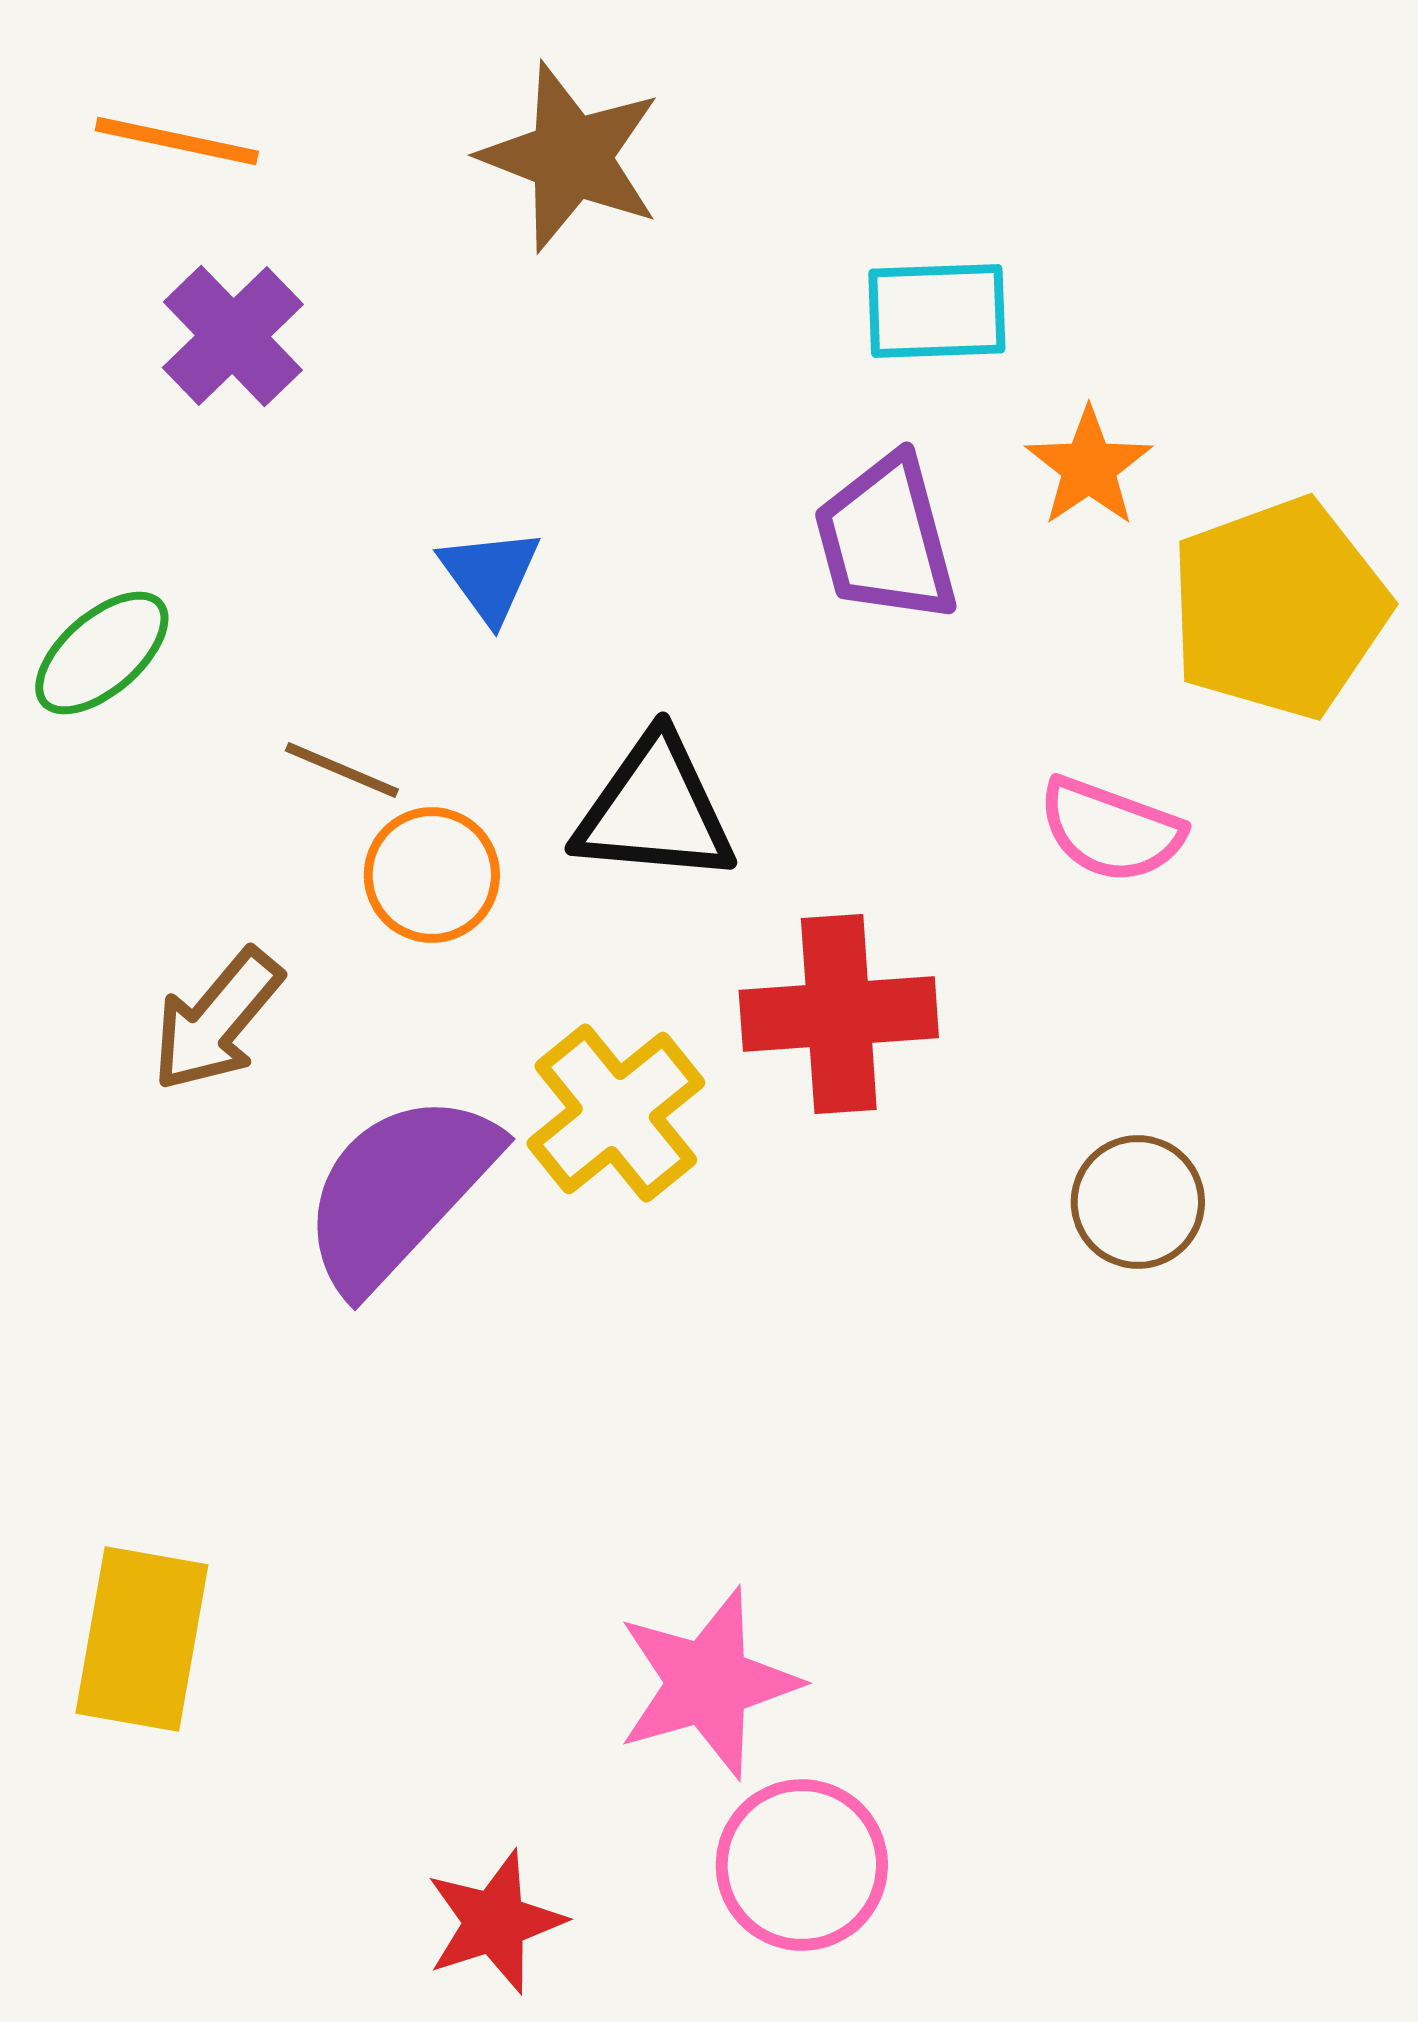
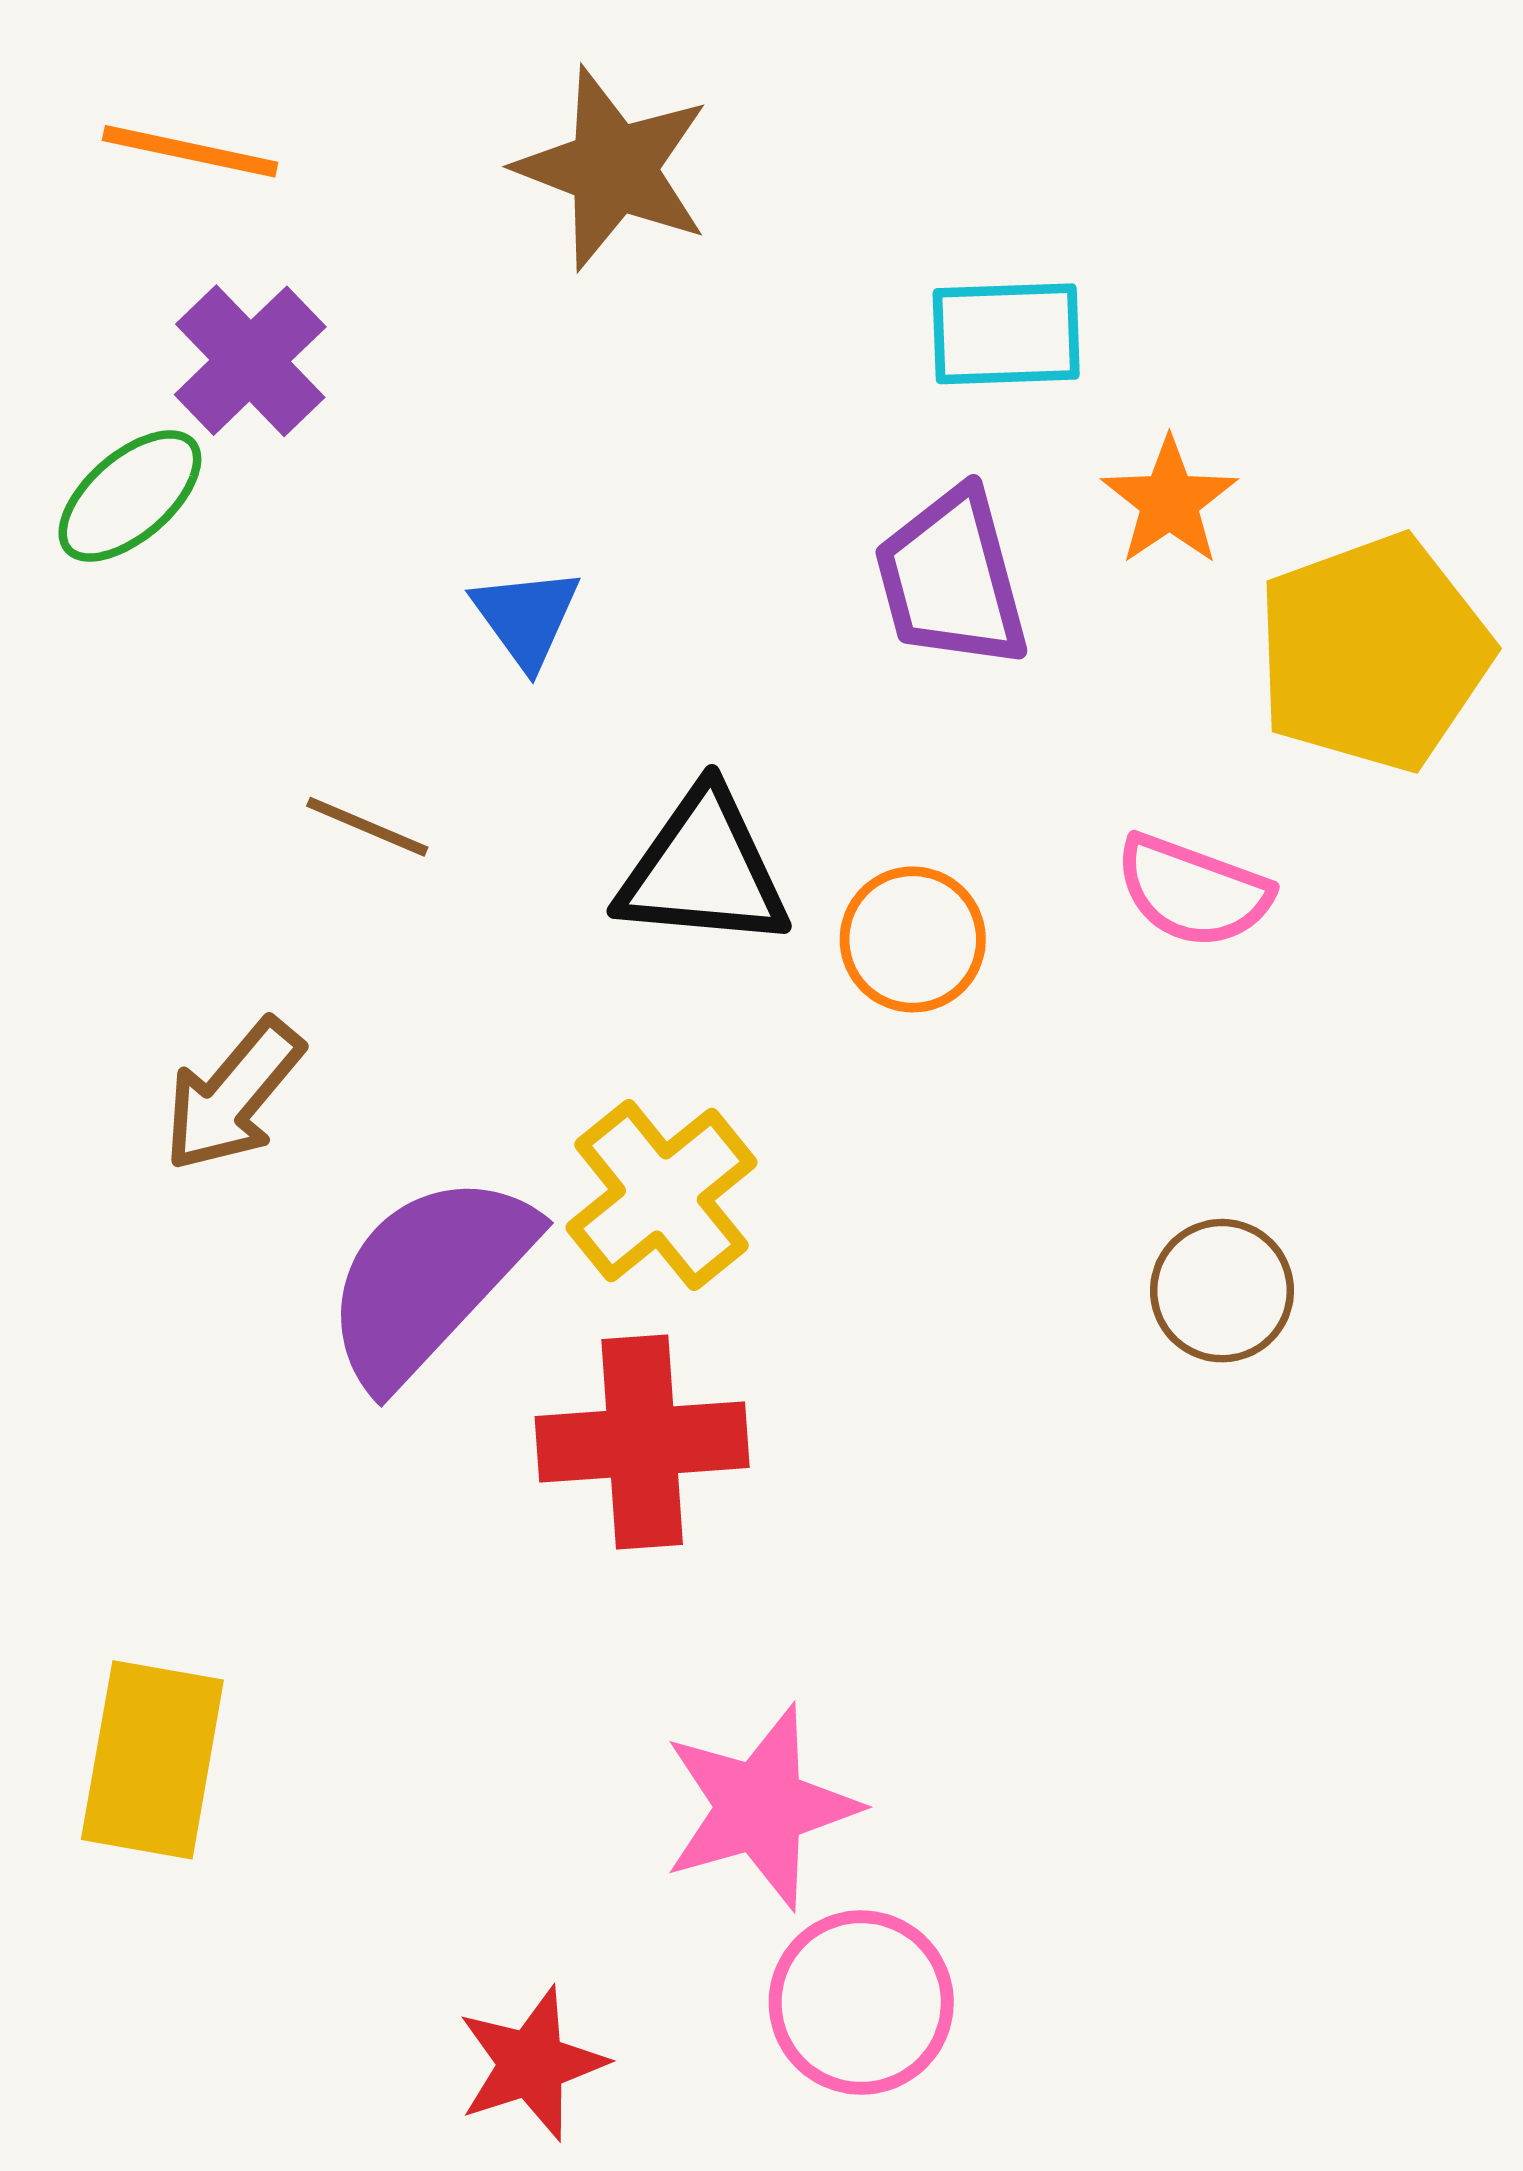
green ellipse: (102, 653) -> (130, 496), moved
orange circle: (432, 875) -> (913, 939), moved
red cross: (839, 1014) -> (642, 1442), moved

